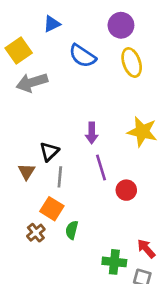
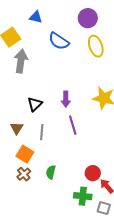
blue triangle: (52, 24) -> (36, 17), turned 40
gray arrow: (32, 82) -> (21, 61), turned 115
black triangle: (49, 152) -> (35, 104), moved
red circle: (126, 190) -> (93, 173), moved
orange square: (52, 209) -> (25, 154), moved

